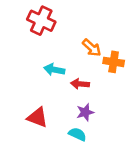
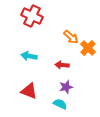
orange cross: (114, 62) -> (88, 48), turned 35
cyan arrow: (54, 70) -> (29, 56), moved

